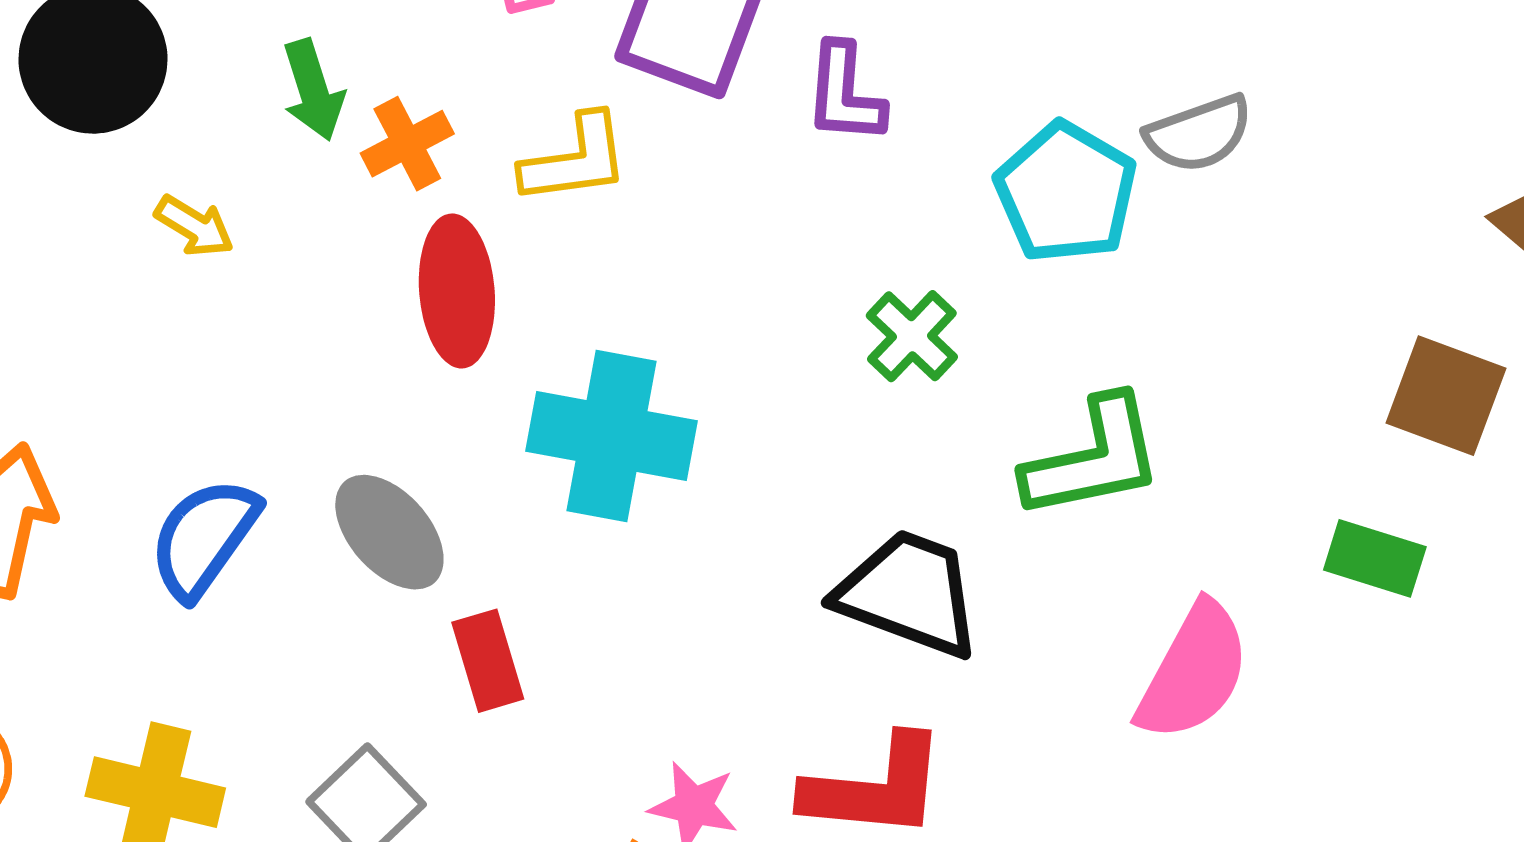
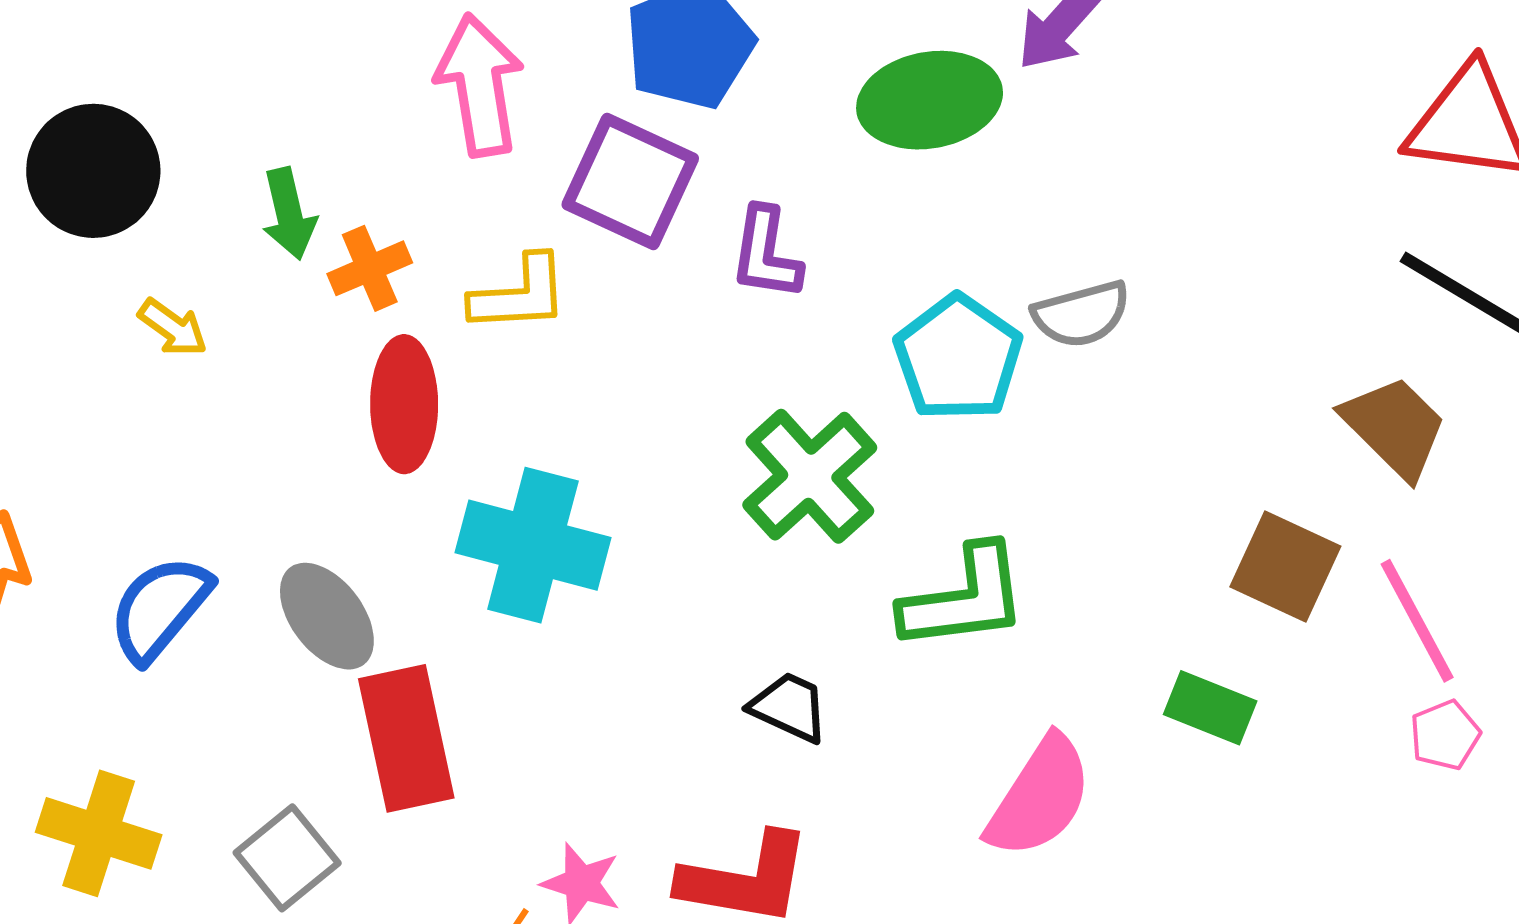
green cross: (912, 336) -> (810, 476), size x1.6
black trapezoid: (909, 593) -> (789, 707), size x0.6
red rectangle: (488, 661) -> (406, 738), size x1.6

